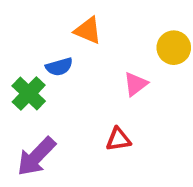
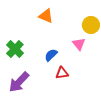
blue semicircle: (59, 67) -> (51, 55), moved, turned 152
pink triangle: (136, 84) -> (79, 44), moved, turned -32

